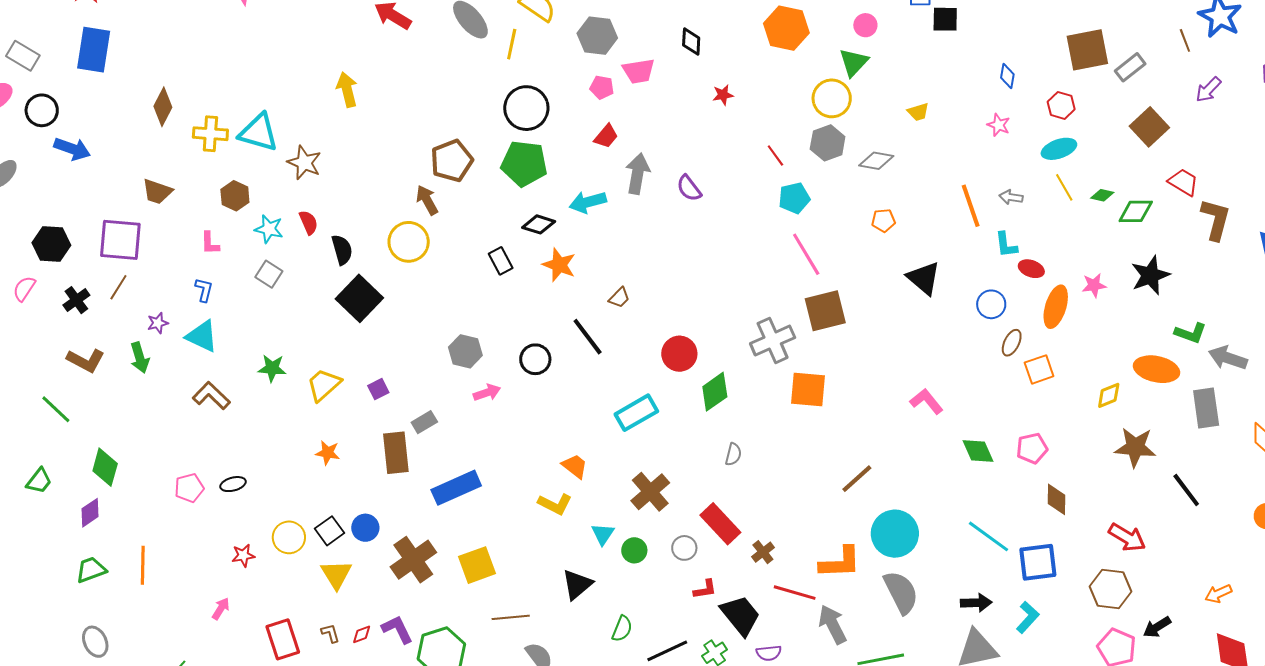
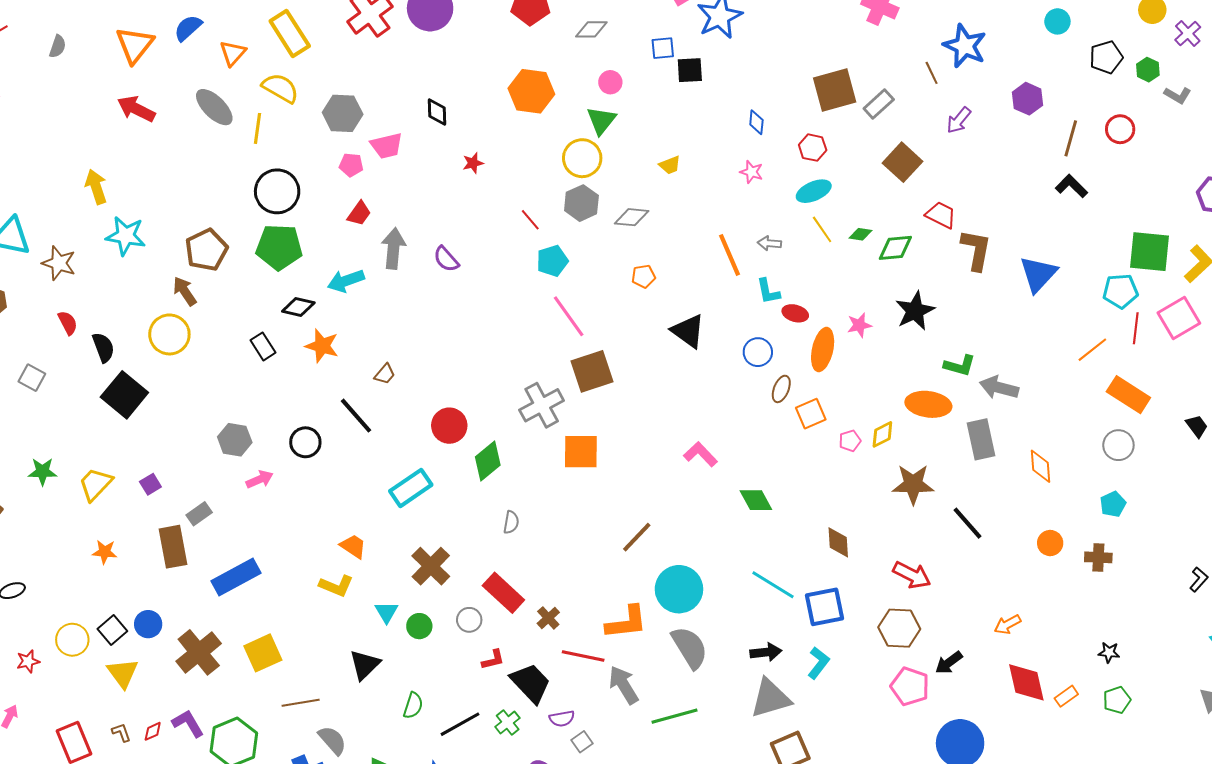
cyan star: (269, 229) -> (126, 236), moved, size x1.4
pink pentagon: (1032, 448) -> (850, 441), moved, size x0.7

